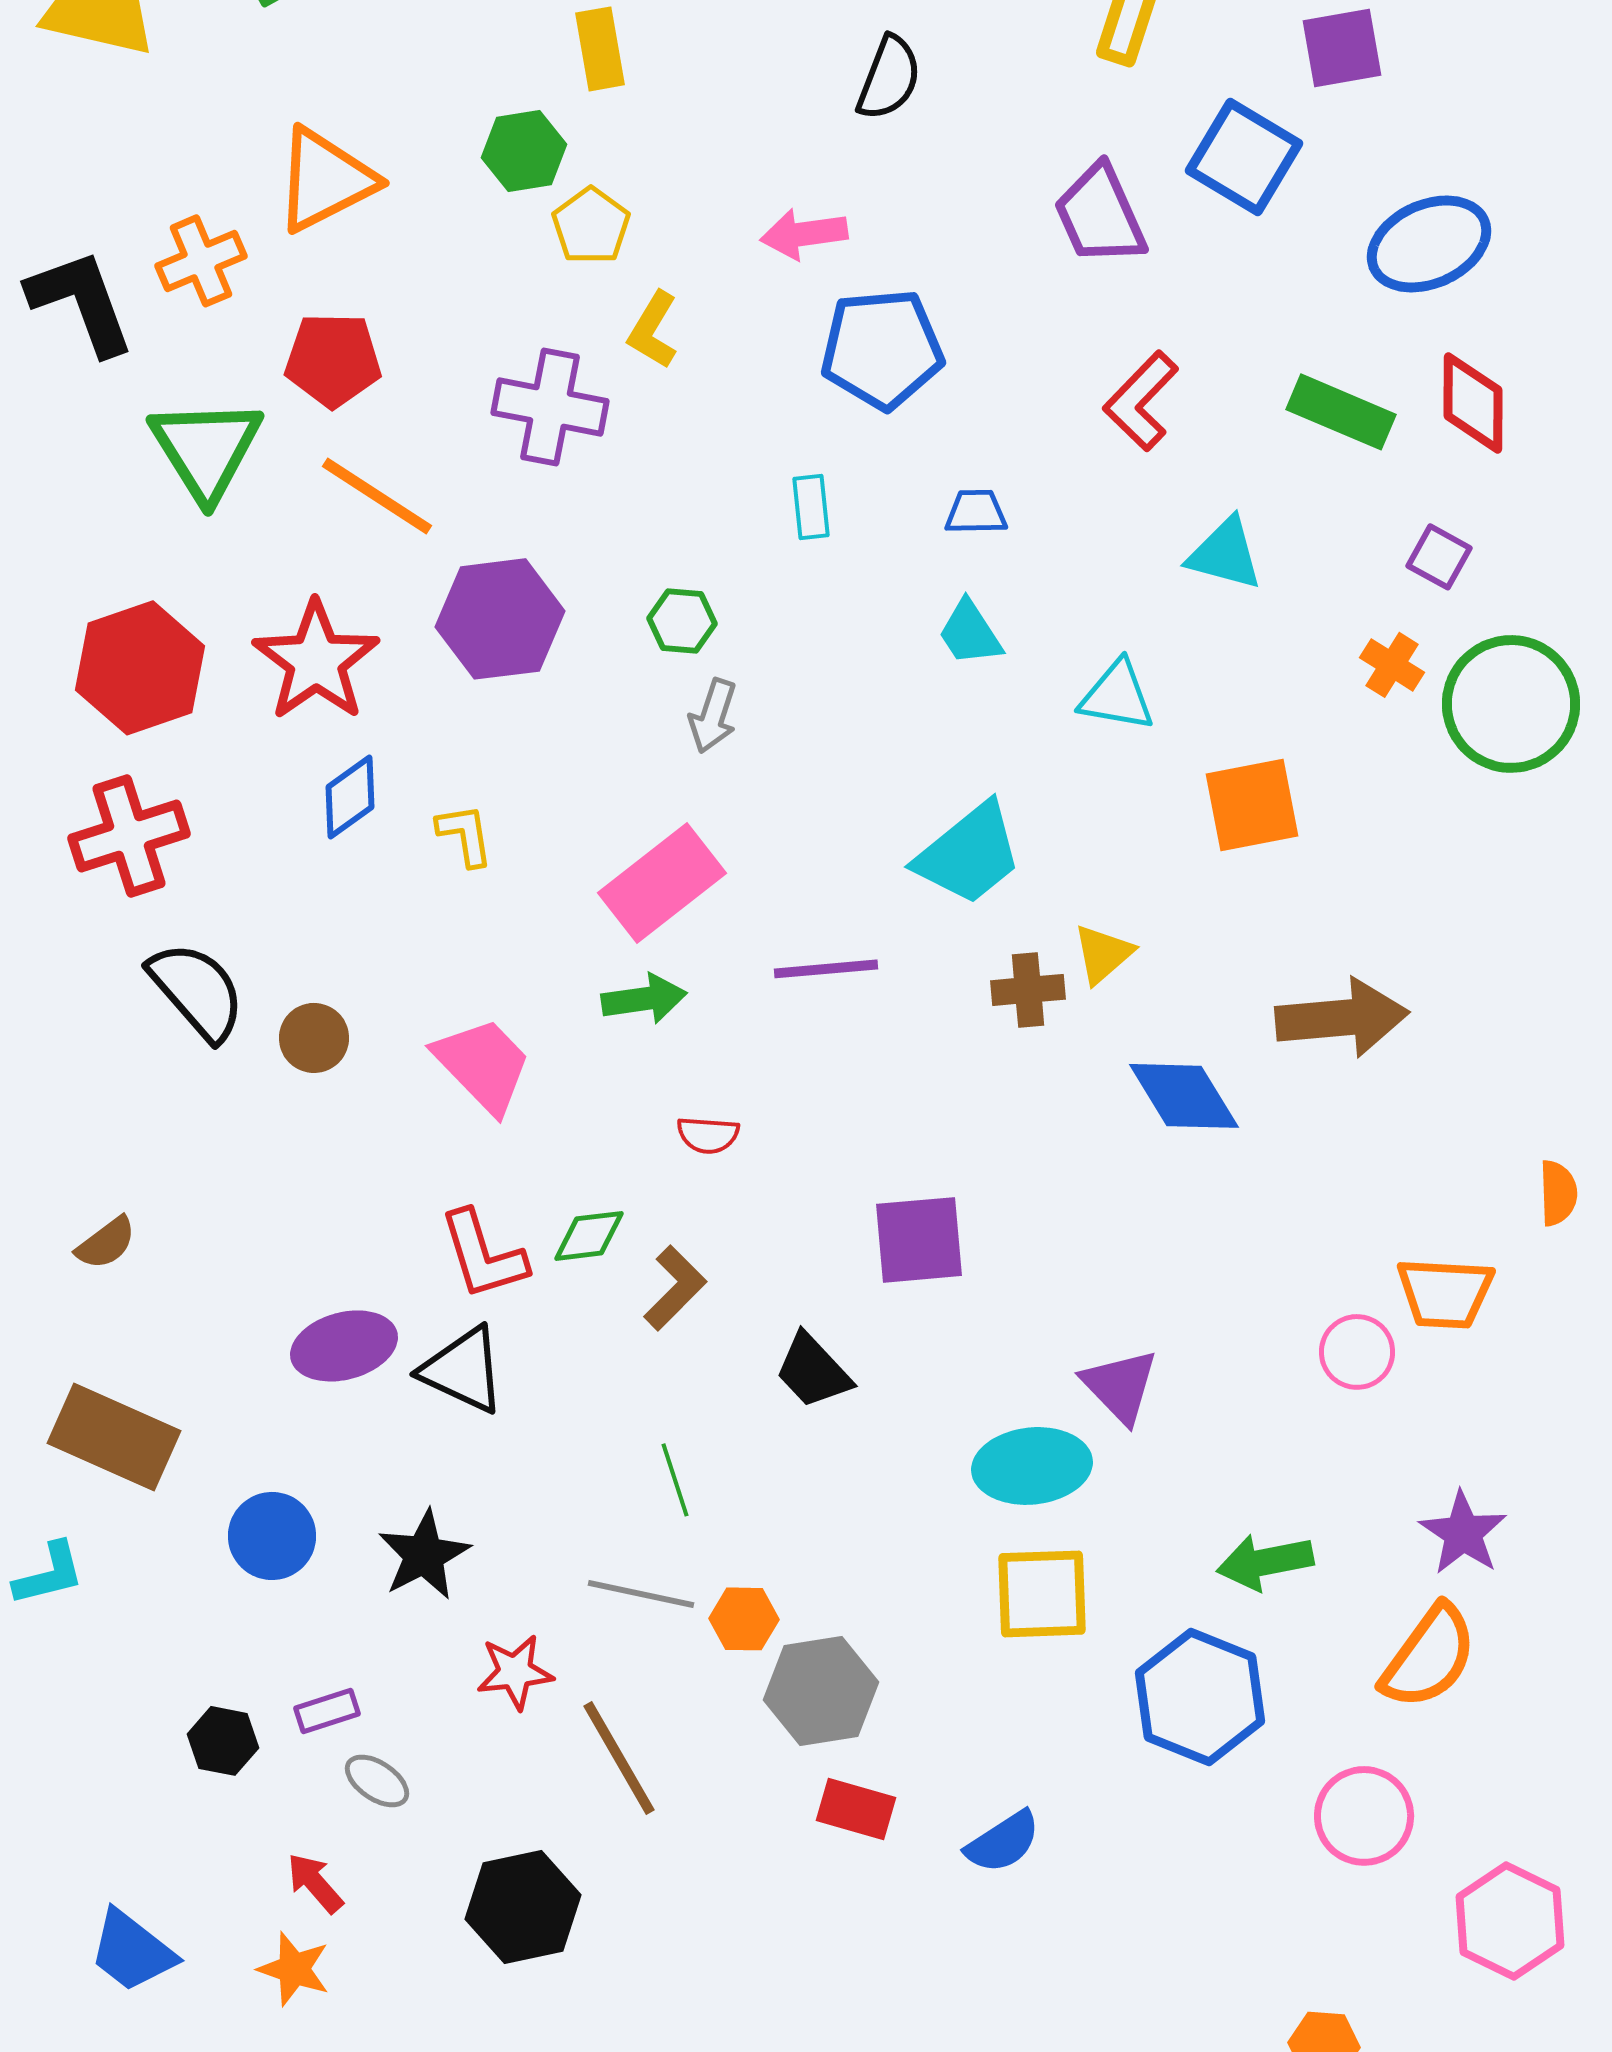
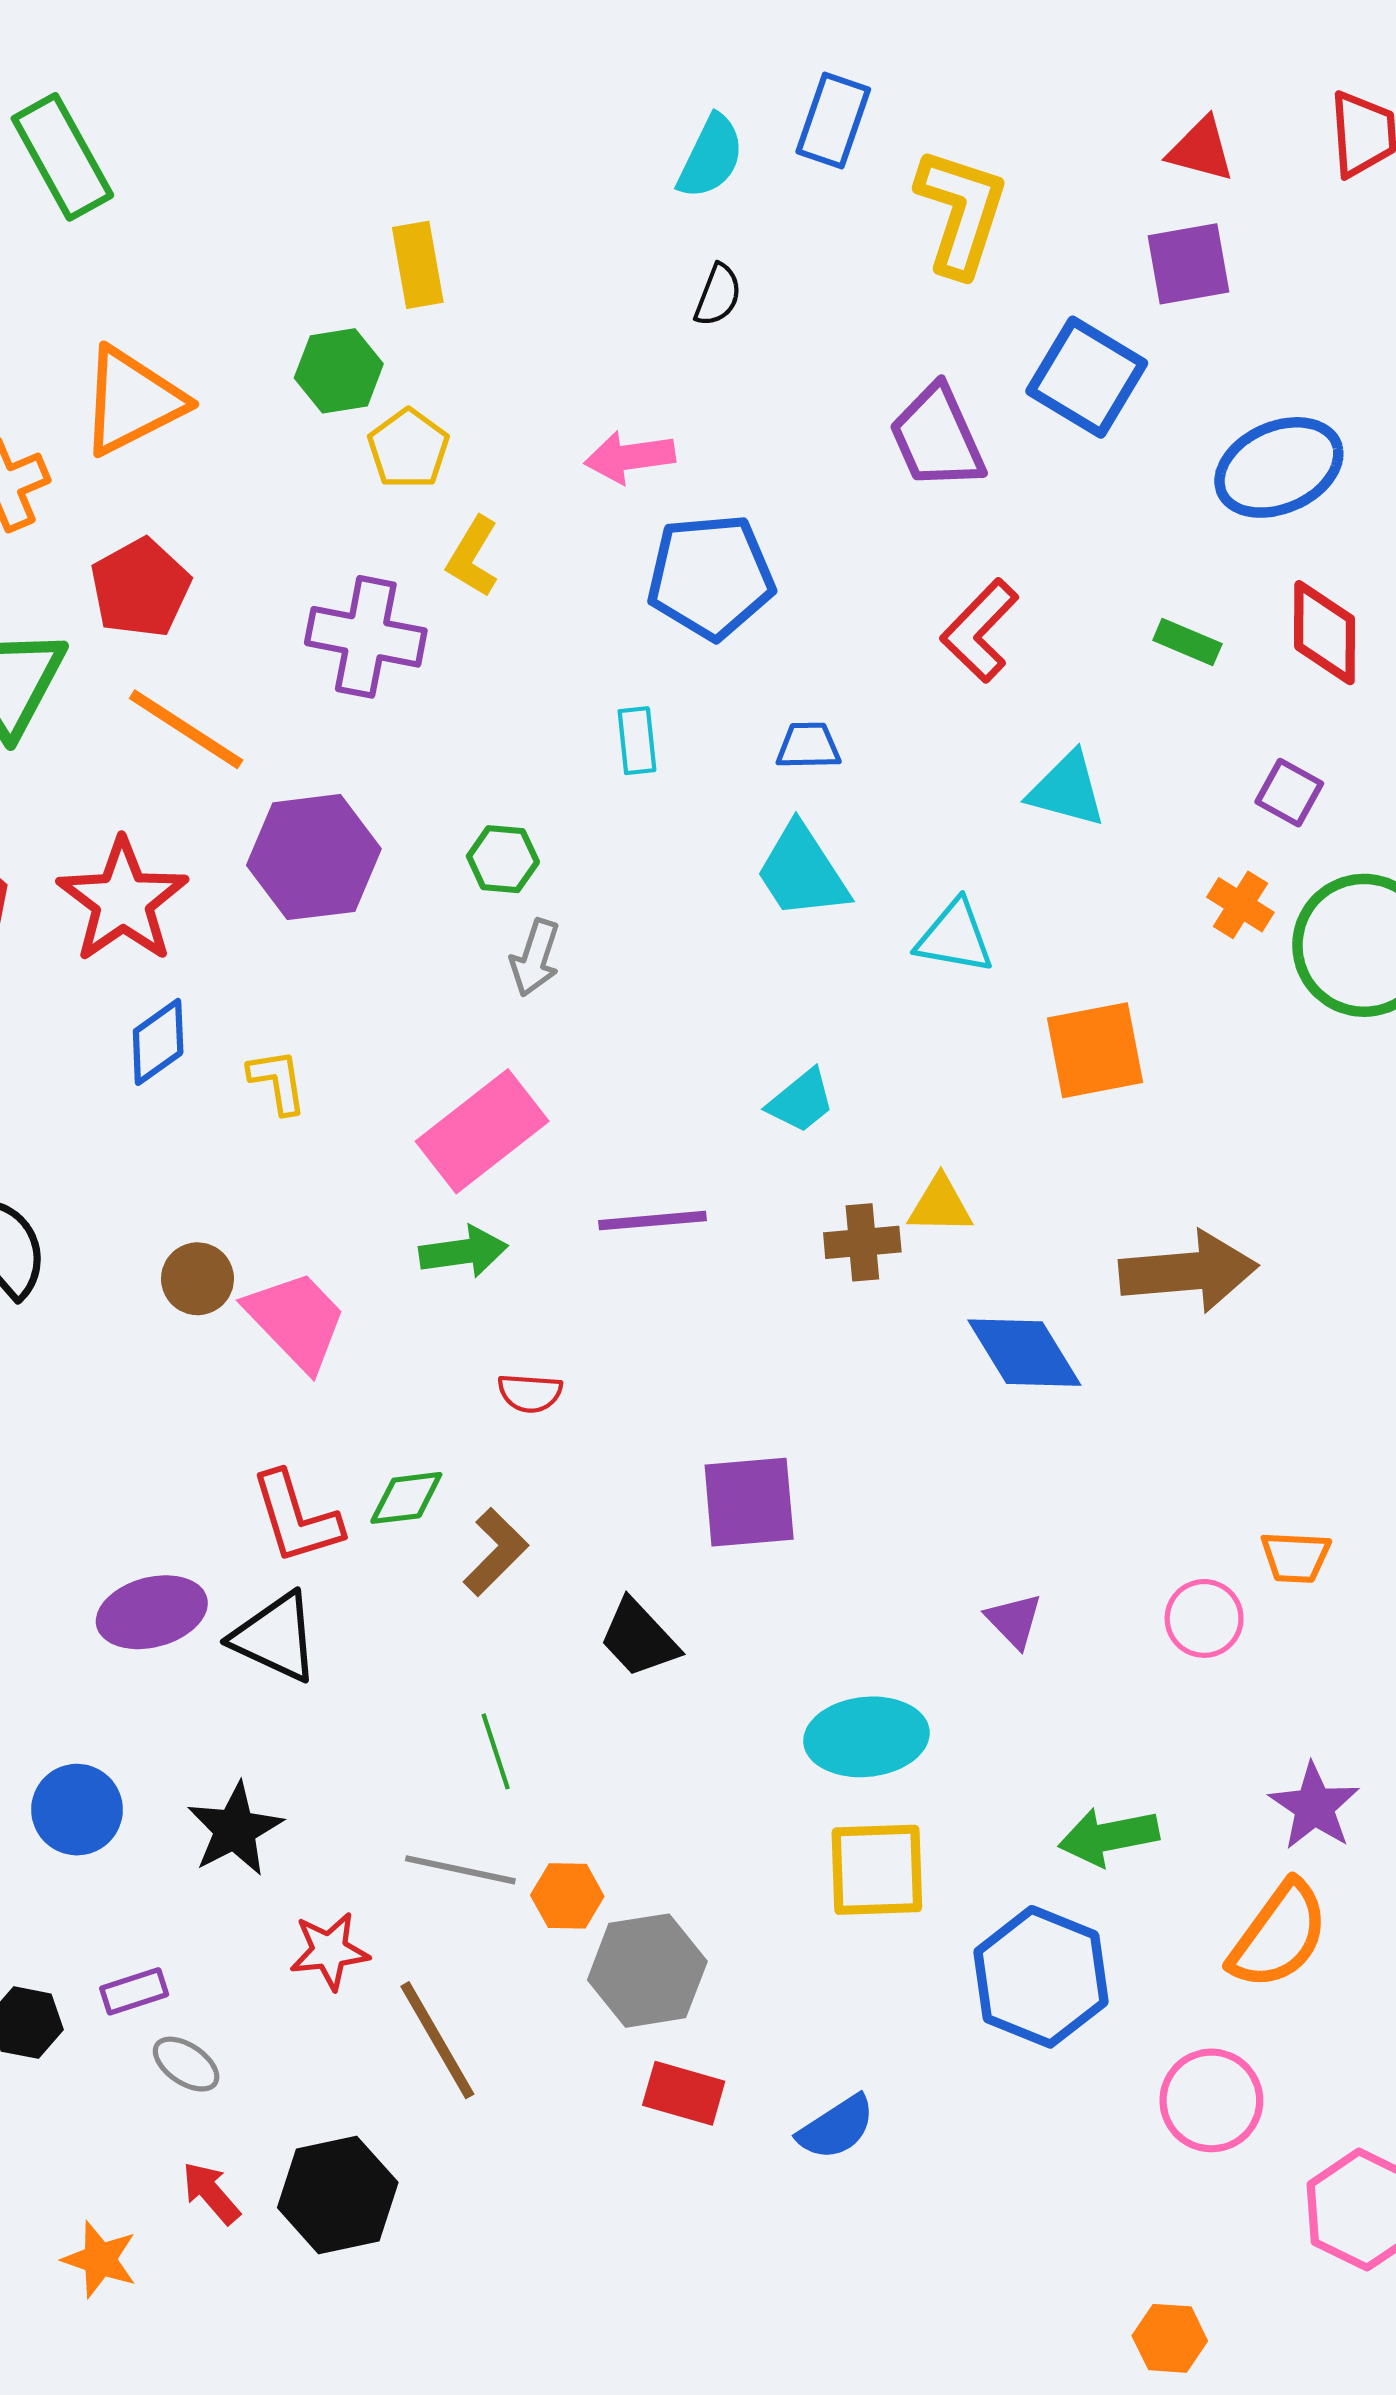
black semicircle: (889, 78) -> (718, 295), size x0.7
red pentagon: (333, 360) -> (140, 588), turned -30
green rectangle: (1341, 412) -> (1187, 642), size x0.6
cyan trapezoid: (970, 633) -> (802, 872), size x1.4
cyan trapezoid: (969, 854) -> (801, 1101), size x0.6
yellow triangle: (1103, 954) -> (940, 1205), turned 42
brown circle: (314, 1038) -> (197, 1279), moved
orange trapezoid: (1445, 1293) -> (1296, 1557), size x0.7
purple triangle: (1120, 1386) -> (1014, 1621), moved, size x0.7
red arrow: (315, 1883) -> (211, 2193), moved

